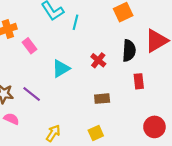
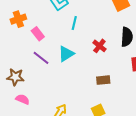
cyan line: (75, 22) -> (74, 23), moved
purple line: (32, 94) -> (41, 58), moved

